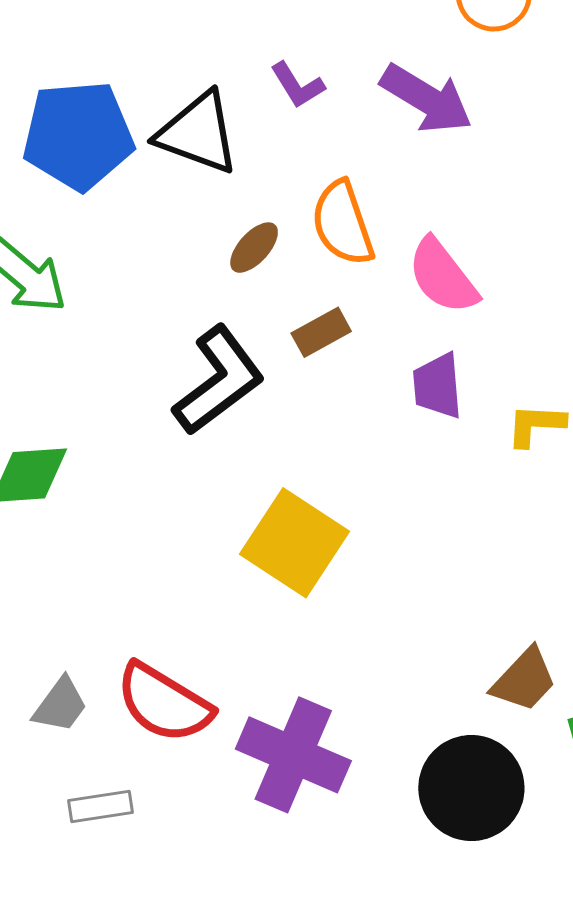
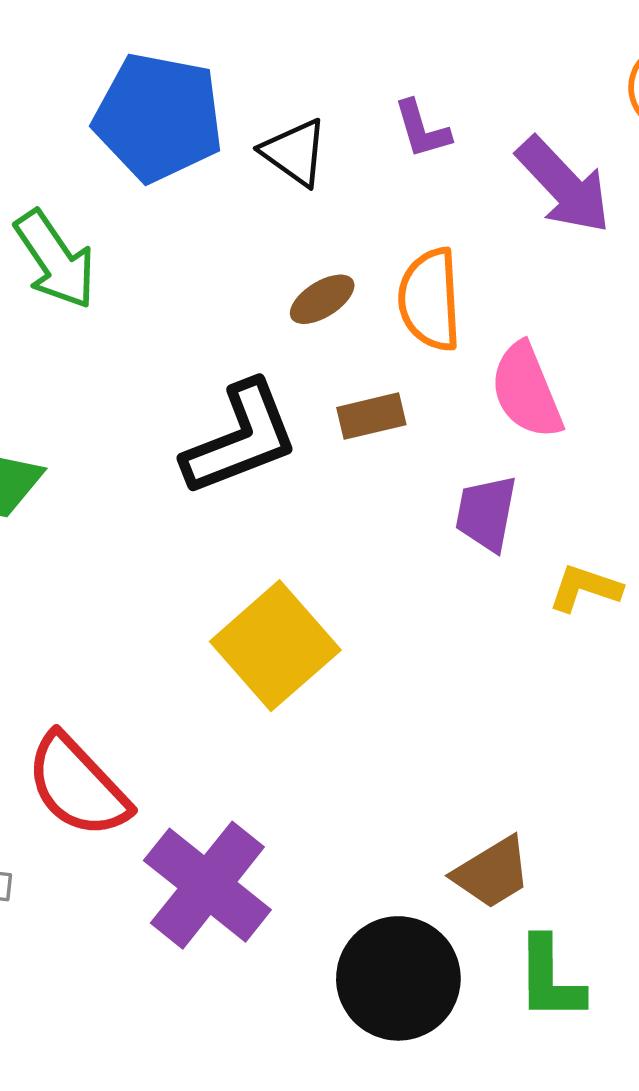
black triangle: (198, 133) -> (295, 152), size x0.7

